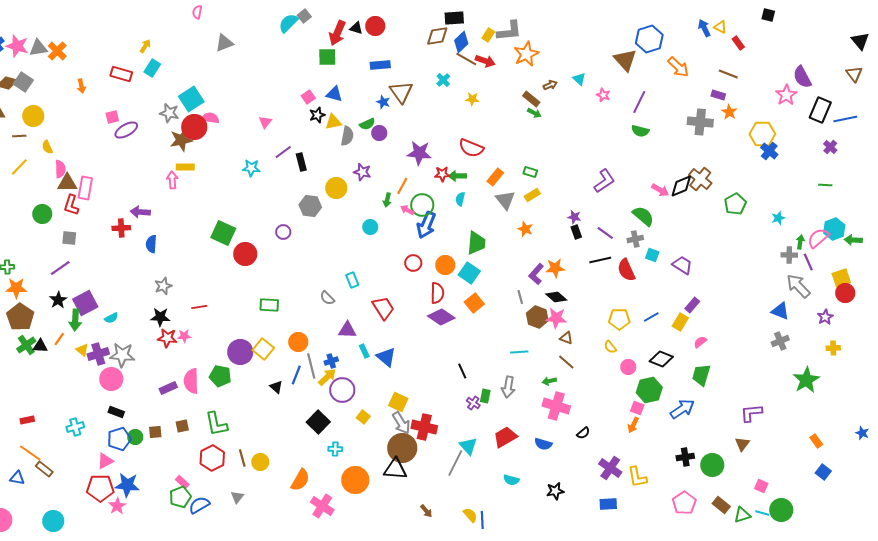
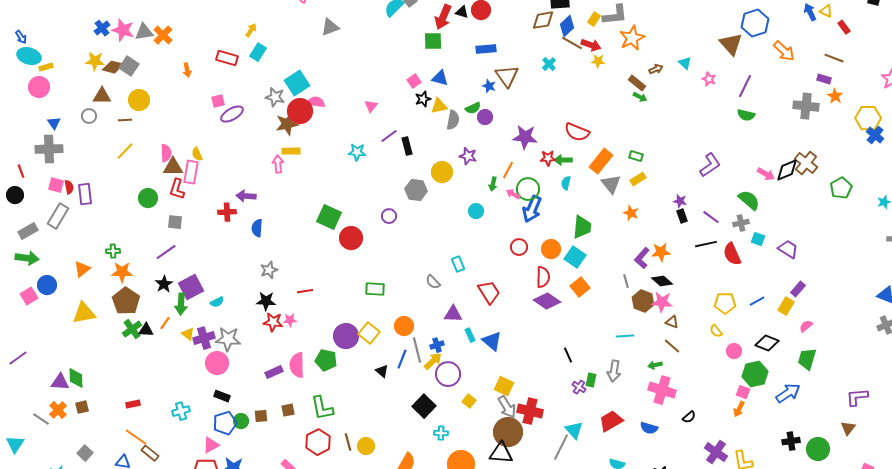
yellow star: (472, 99) -> (598, 61), moved
yellow semicircle: (47, 147) -> (197, 154), moved
orange rectangle: (495, 177) -> (601, 161), size x1.4

